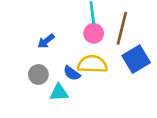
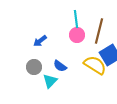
yellow semicircle: (92, 64) -> (95, 65), moved, turned 30
cyan triangle: (59, 93) -> (50, 81), turned -42

